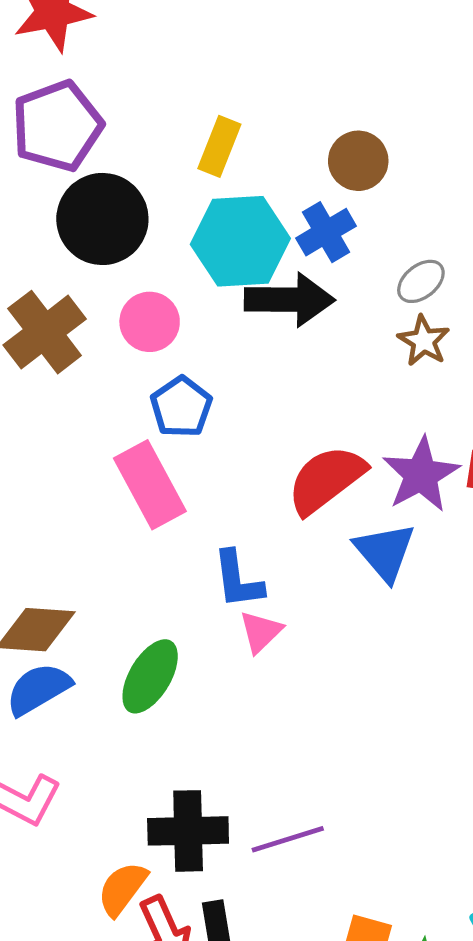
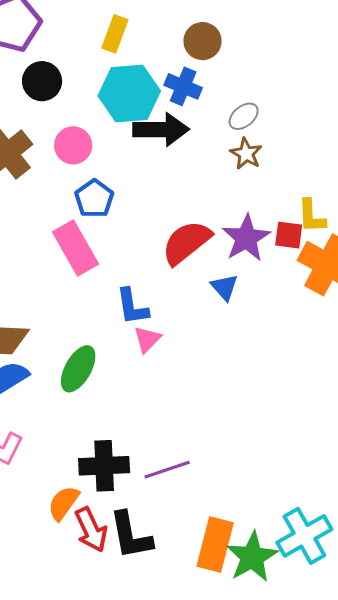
black circle: (102, 219) -> (42, 81), size x0.7
blue cross: (326, 232) -> (183, 86), turned -36
blue triangle: (385, 552) -> (224, 287), size x0.7

